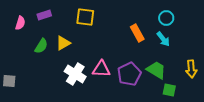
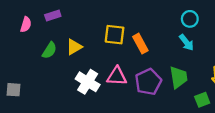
yellow square: (85, 17) -> (115, 35), moved
orange rectangle: (137, 33) -> (140, 44), moved
green trapezoid: (156, 70) -> (179, 77), turned 50
green square: (169, 90) -> (202, 100), moved, turned -32

